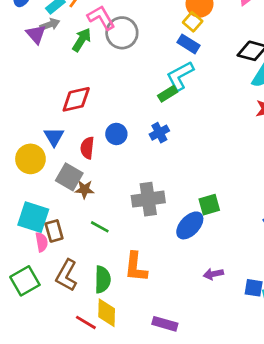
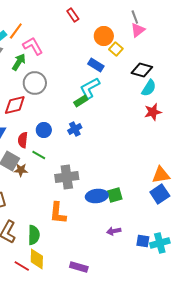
yellow square: (193, 22) -> (116, 49), moved
gray circle: (122, 33) -> (35, 83), moved
green square: (209, 205) -> (115, 195), moved
blue ellipse: (190, 225) -> (97, 196), turned 40
green line: (100, 227) -> (39, 155), moved
orange L-shape: (136, 267) -> (58, 213), moved

